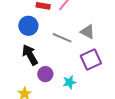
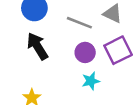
purple circle: (45, 74) -> (85, 52), moved

